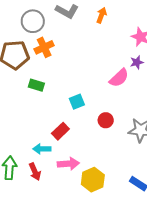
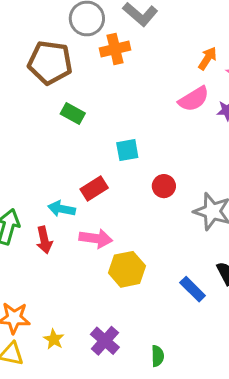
orange arrow: (101, 15) -> (208, 58), moved
orange cross: (44, 47) -> (115, 49), moved
pink semicircle: (119, 78) -> (194, 99), moved

